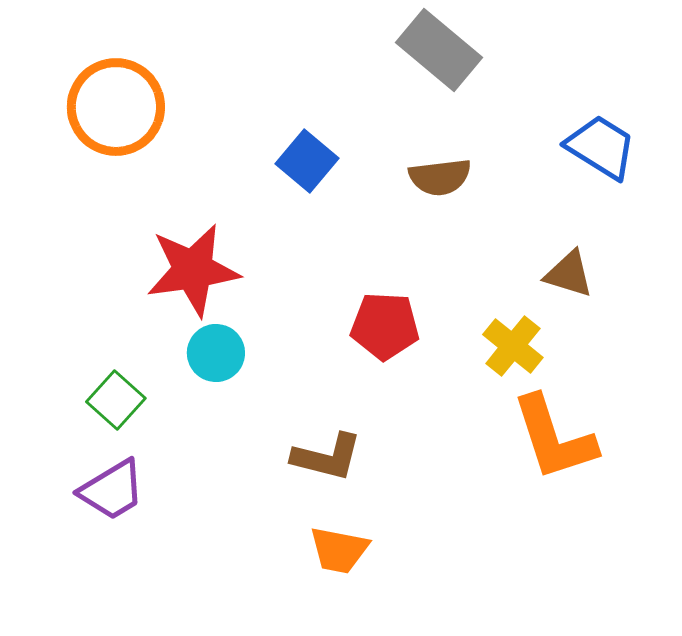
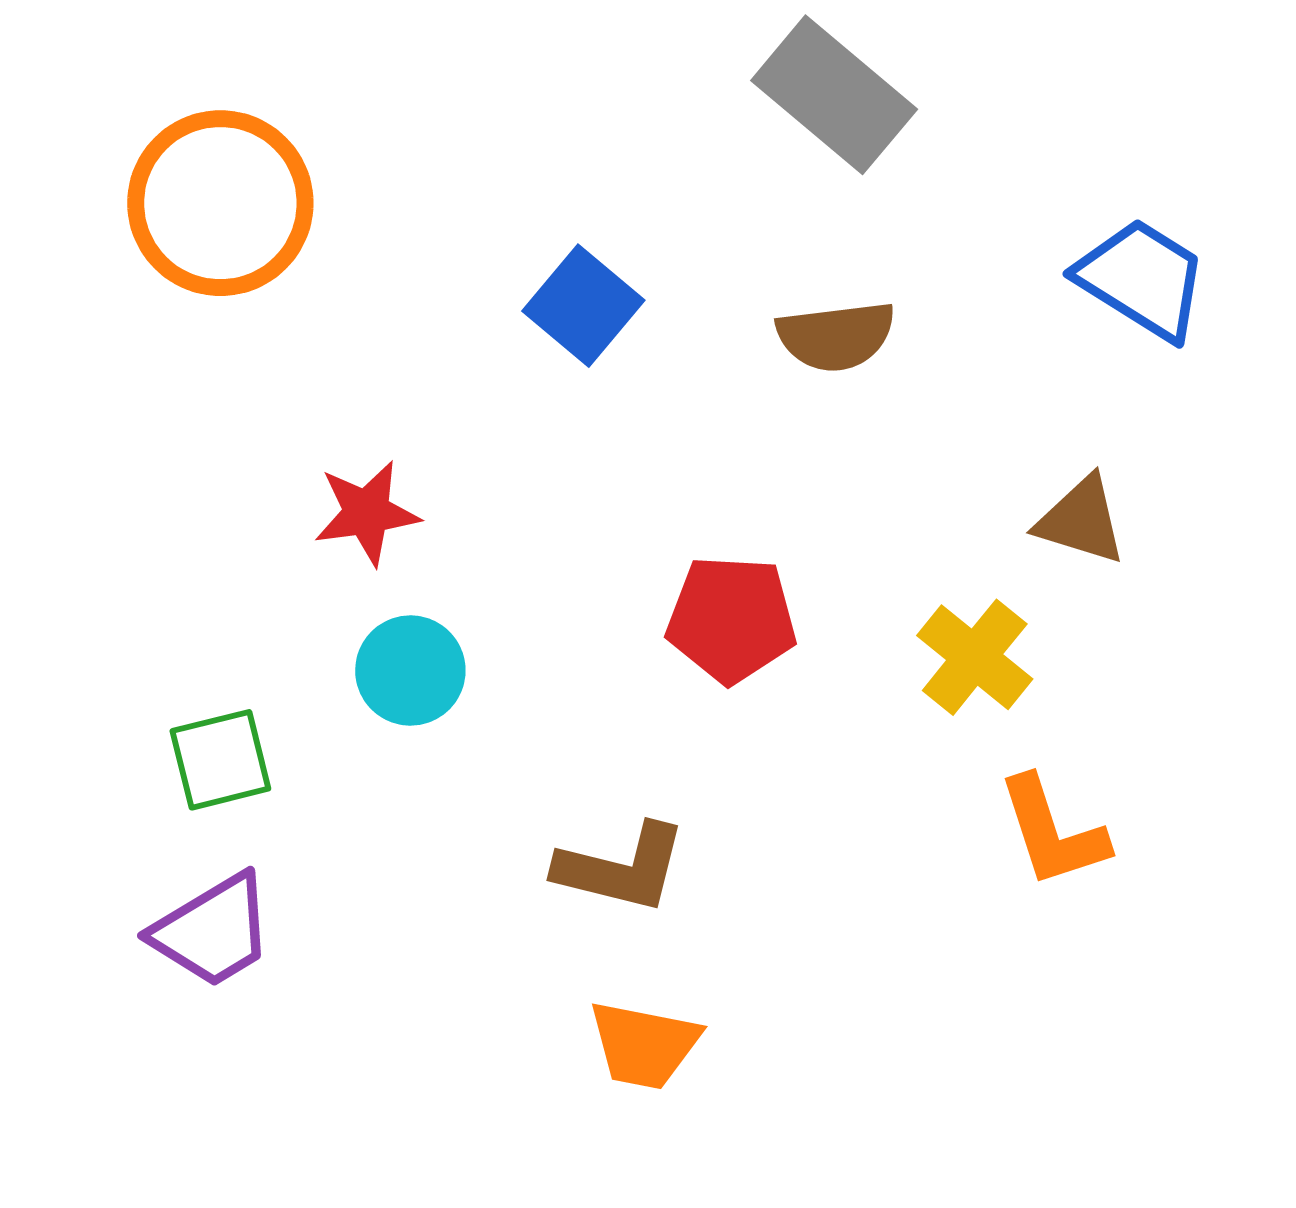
red star: (193, 270) -> (367, 513), size x0.6
green square: (116, 400) -> (220, 760), turned 34
orange L-shape: (554, 438) -> (1053, 832), size x0.7

